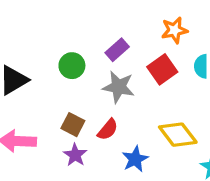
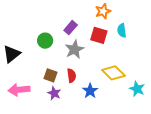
red square: (162, 69) -> (99, 35), turned -30
gray star: (119, 87) -> (74, 49), turned -30
red semicircle: (108, 130) -> (72, 76), turned -40

